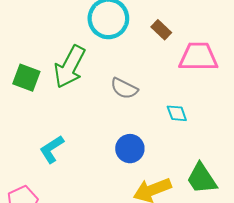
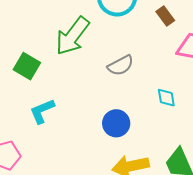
green square: (26, 78) -> (27, 66), moved
gray semicircle: (124, 88) -> (121, 65), turned -64

